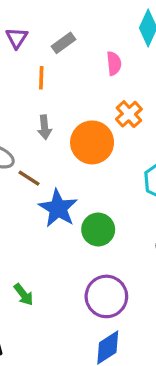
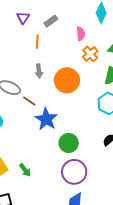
orange cross: (129, 114) -> (90, 54), moved
green circle: (98, 229) -> (69, 143), moved

